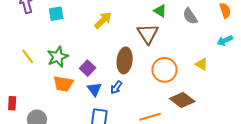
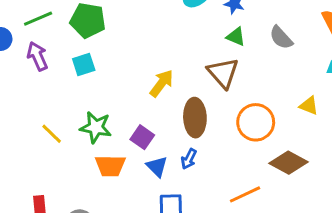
yellow arrow: (103, 20) -> (161, 83), moved
green star: (58, 57) -> (96, 127), turned -30

